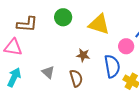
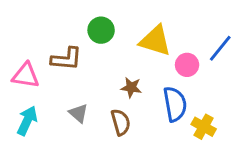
brown L-shape: (27, 24) -> (66, 59), moved
pink circle: (126, 46) -> (187, 65), moved

